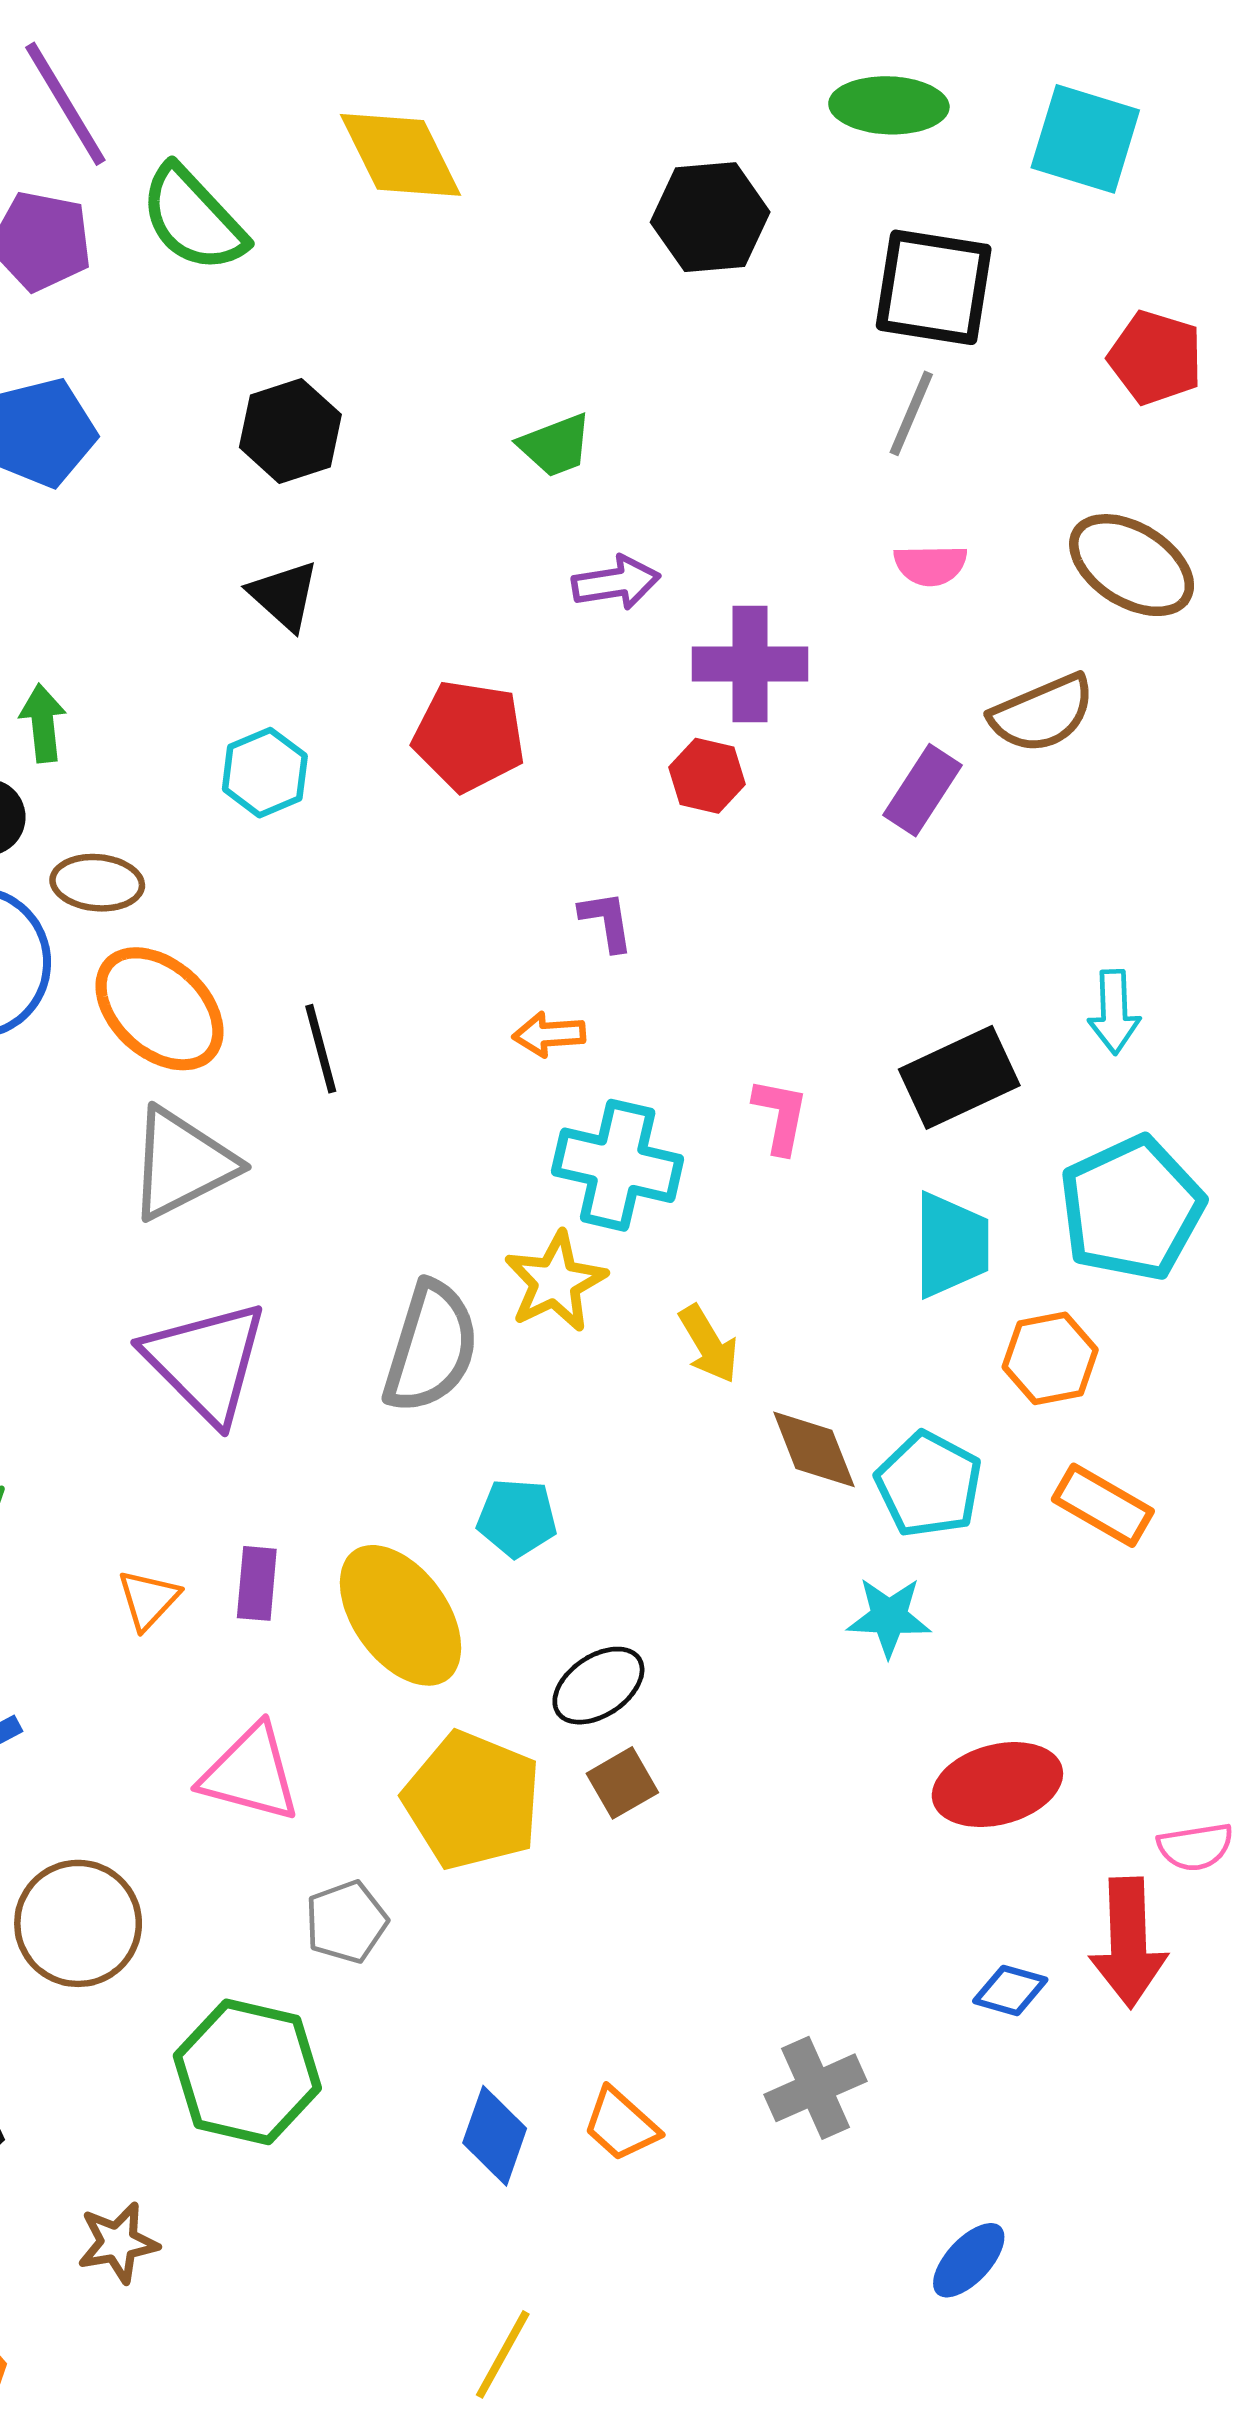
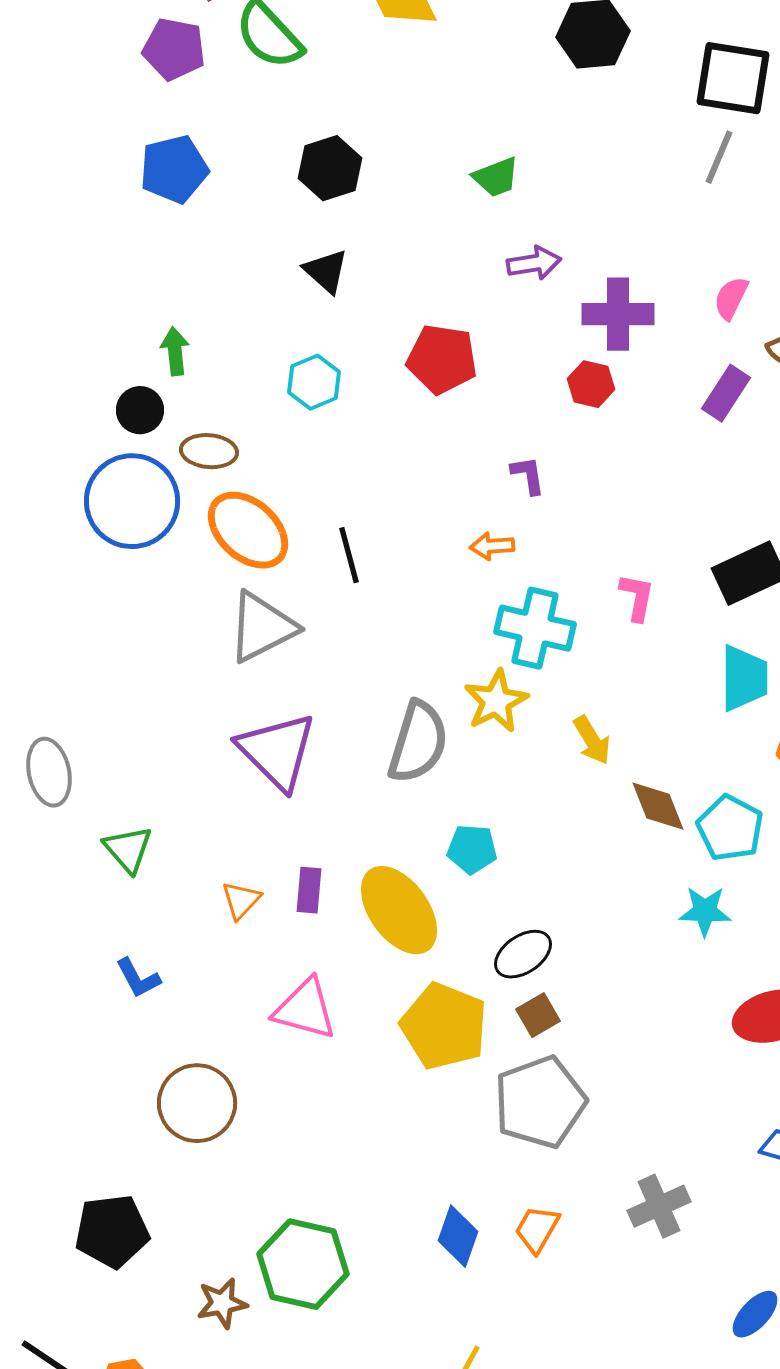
pink semicircle: (930, 565) -> (731, 298), moved, turned 117
gray pentagon: (346, 1922) -> (540, 1102), moved, size x1.8
green hexagon: (247, 2072) -> (303, 1264), moved
orange trapezoid: (621, 2125) -> (537, 1229), turned 78

